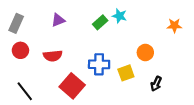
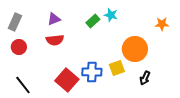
orange circle: (145, 52) -> (135, 49), size x1.6
red semicircle: (53, 56) -> (55, 40), moved
blue cross: (99, 64) -> (92, 72), moved

